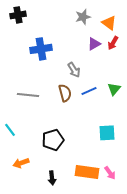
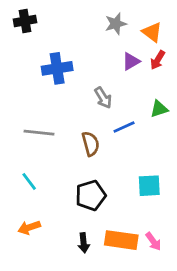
green triangle: (114, 89) -> (159, 109), moved, turned 32
brown semicircle: (65, 93) -> (91, 144), moved
cyan line: (10, 130) -> (29, 181), moved
black pentagon: (53, 140) -> (91, 195), moved
black arrow: (52, 178) -> (84, 243), moved

